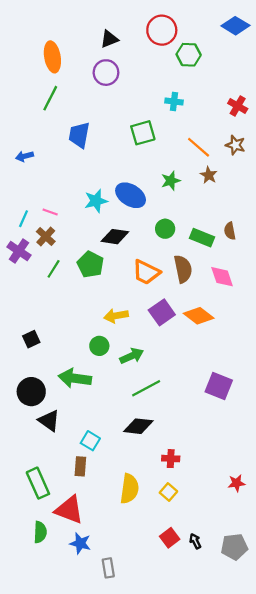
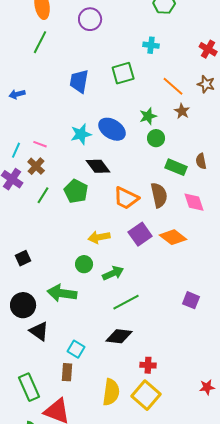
blue trapezoid: (79, 135) -> (79, 81), moved
green circle: (165, 229) -> (156, 138), moved
black diamond: (115, 237) -> (98, 166), turned 45
purple square: (219, 386) -> (191, 300), size x0.7
yellow square: (168, 492) -> (146, 395), size x1.8

